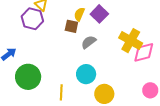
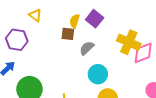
purple hexagon: (32, 19) -> (17, 40), moved
cyan circle: (86, 74) -> (98, 74), moved

